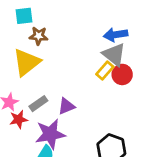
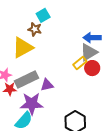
cyan square: (24, 16) -> (43, 15), moved, turned -32
gray triangle: (114, 55) -> (89, 52), turned 42
gray rectangle: (38, 104) -> (26, 80), size x1.6

